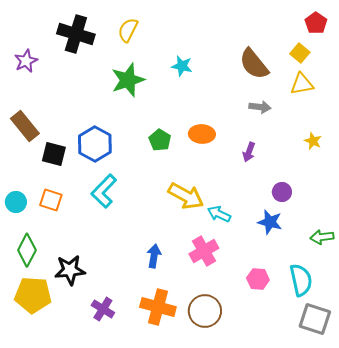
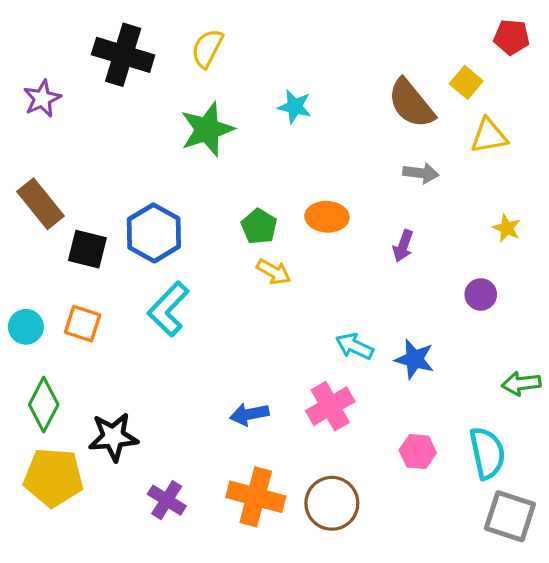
red pentagon: (316, 23) -> (512, 37), turned -30
yellow square: (300, 53) -> (466, 82), moved
purple circle: (282, 192) -> (481, 294), moved
yellow arrow: (186, 196) -> (274, 272), moved, size x0.6
blue star: (270, 222) -> (414, 359), moved
blue arrow: (154, 256) -> (249, 414), turned -110

